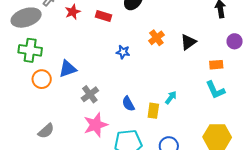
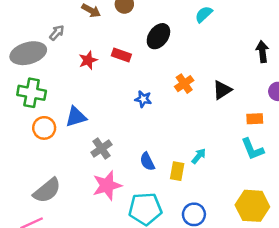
red star: (73, 12) -> (88, 60), moved
gray semicircle: (46, 131) -> (47, 190), size x1.4

